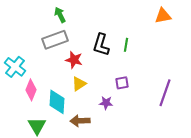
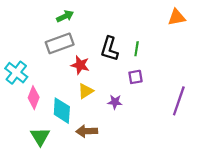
green arrow: (60, 15) -> (65, 16), turned 91
purple square: (122, 83) -> (135, 77), moved
purple star: (106, 103) -> (115, 102), moved

